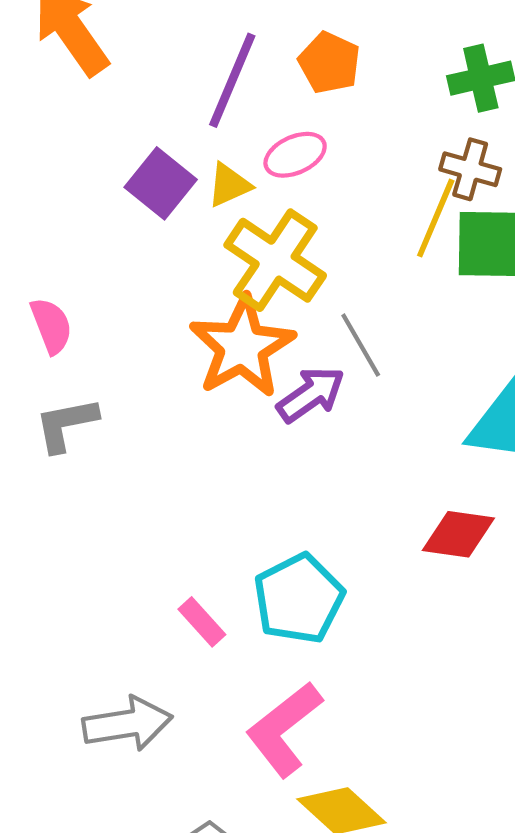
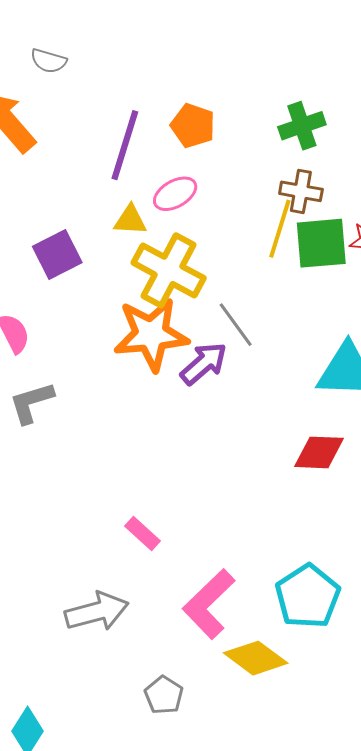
purple square: (161, 183) -> (57, 255), moved, turned 30
yellow triangle: (229, 185) -> (130, 220), turned 33
orange star: (242, 347) -> (151, 334), turned 30
cyan pentagon: (299, 599) -> (308, 596), moved

